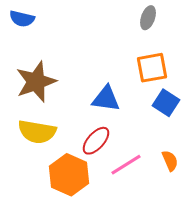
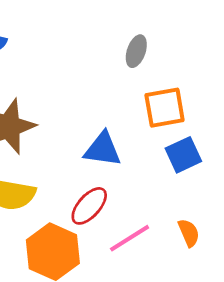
gray ellipse: (148, 18) -> (136, 51), moved
blue square: (166, 103) -> (183, 155), turned 32

